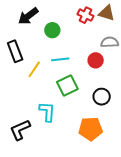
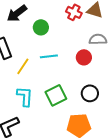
green square: (67, 86) -> (56, 95), moved
cyan L-shape: (47, 112) -> (25, 96), moved

